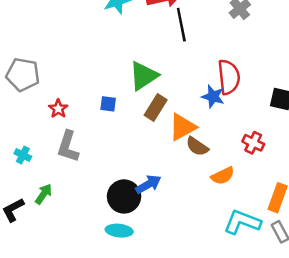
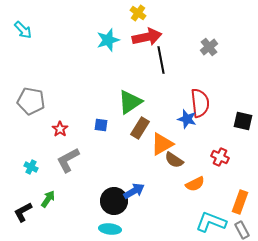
gray L-shape: (68, 146) -> (68, 160), turned 44

